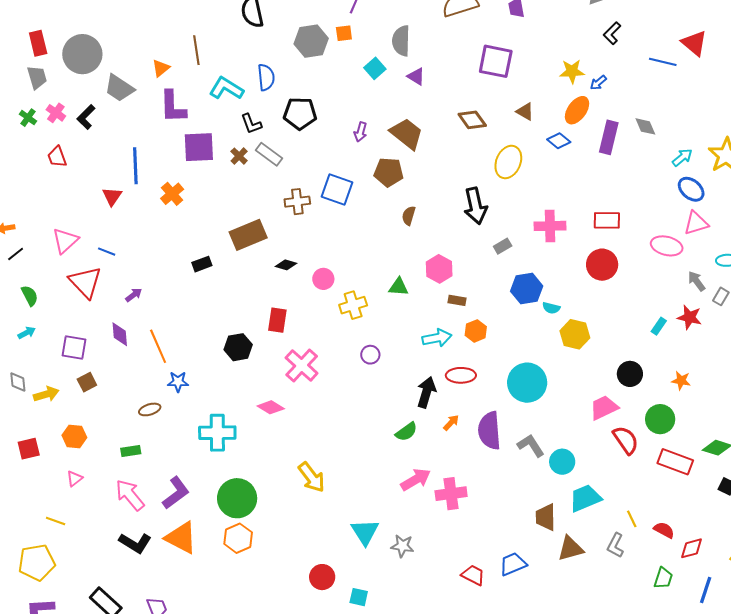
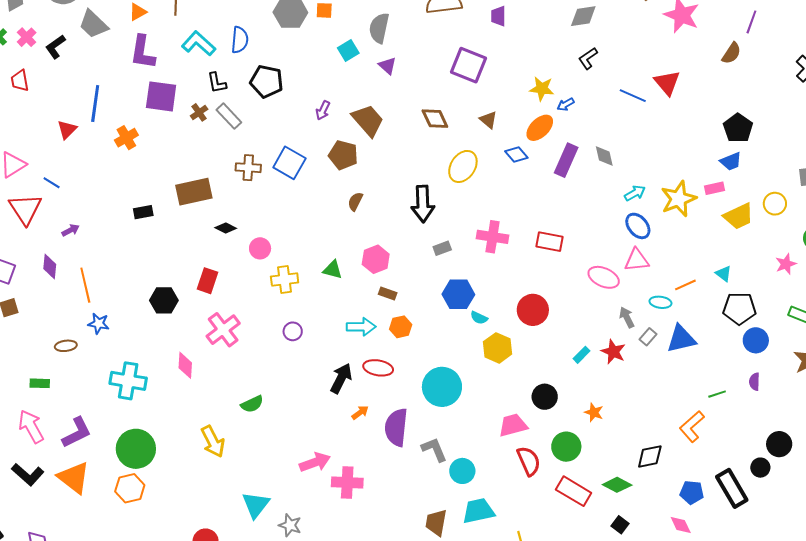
red circle: (602, 265) -> (533, 310), moved
pink diamond: (271, 407) -> (185, 365), turned 52
green semicircle: (406, 432) -> (252, 404), moved

